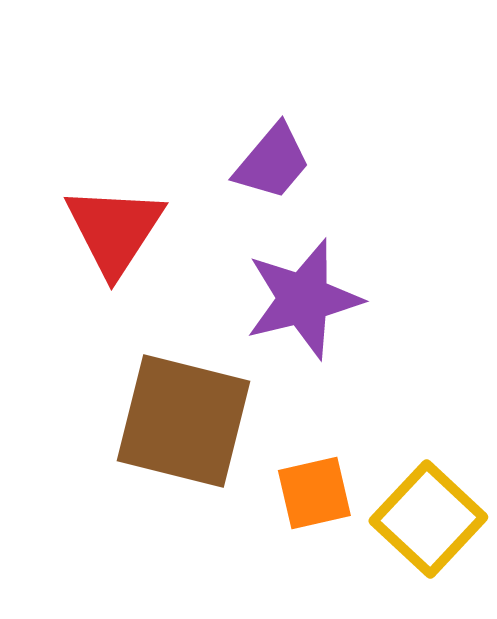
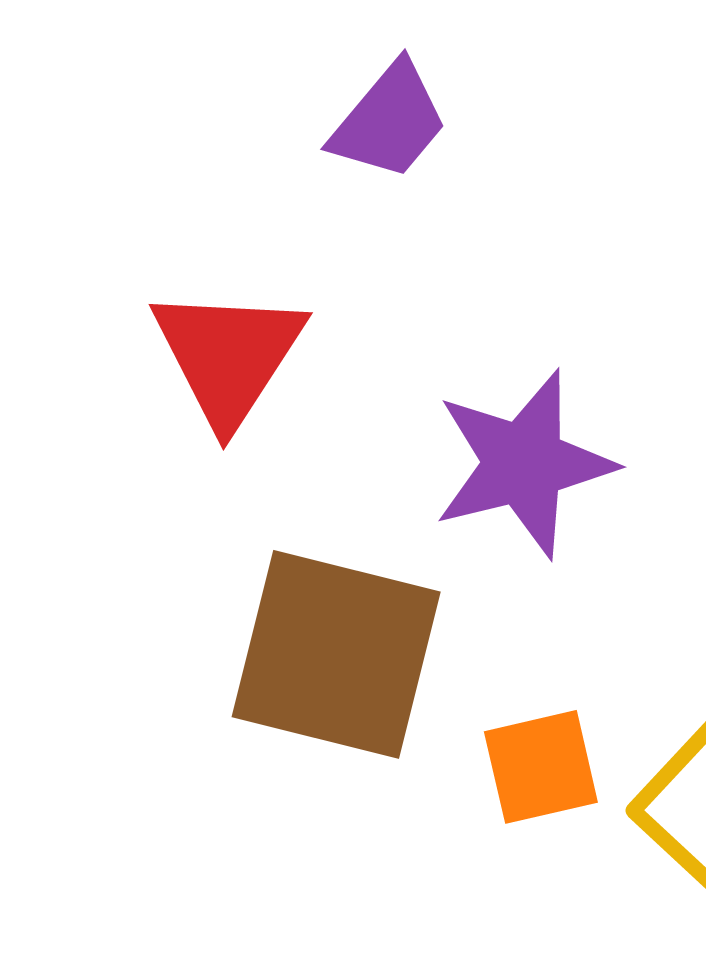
purple trapezoid: (272, 162) -> (389, 121), moved

